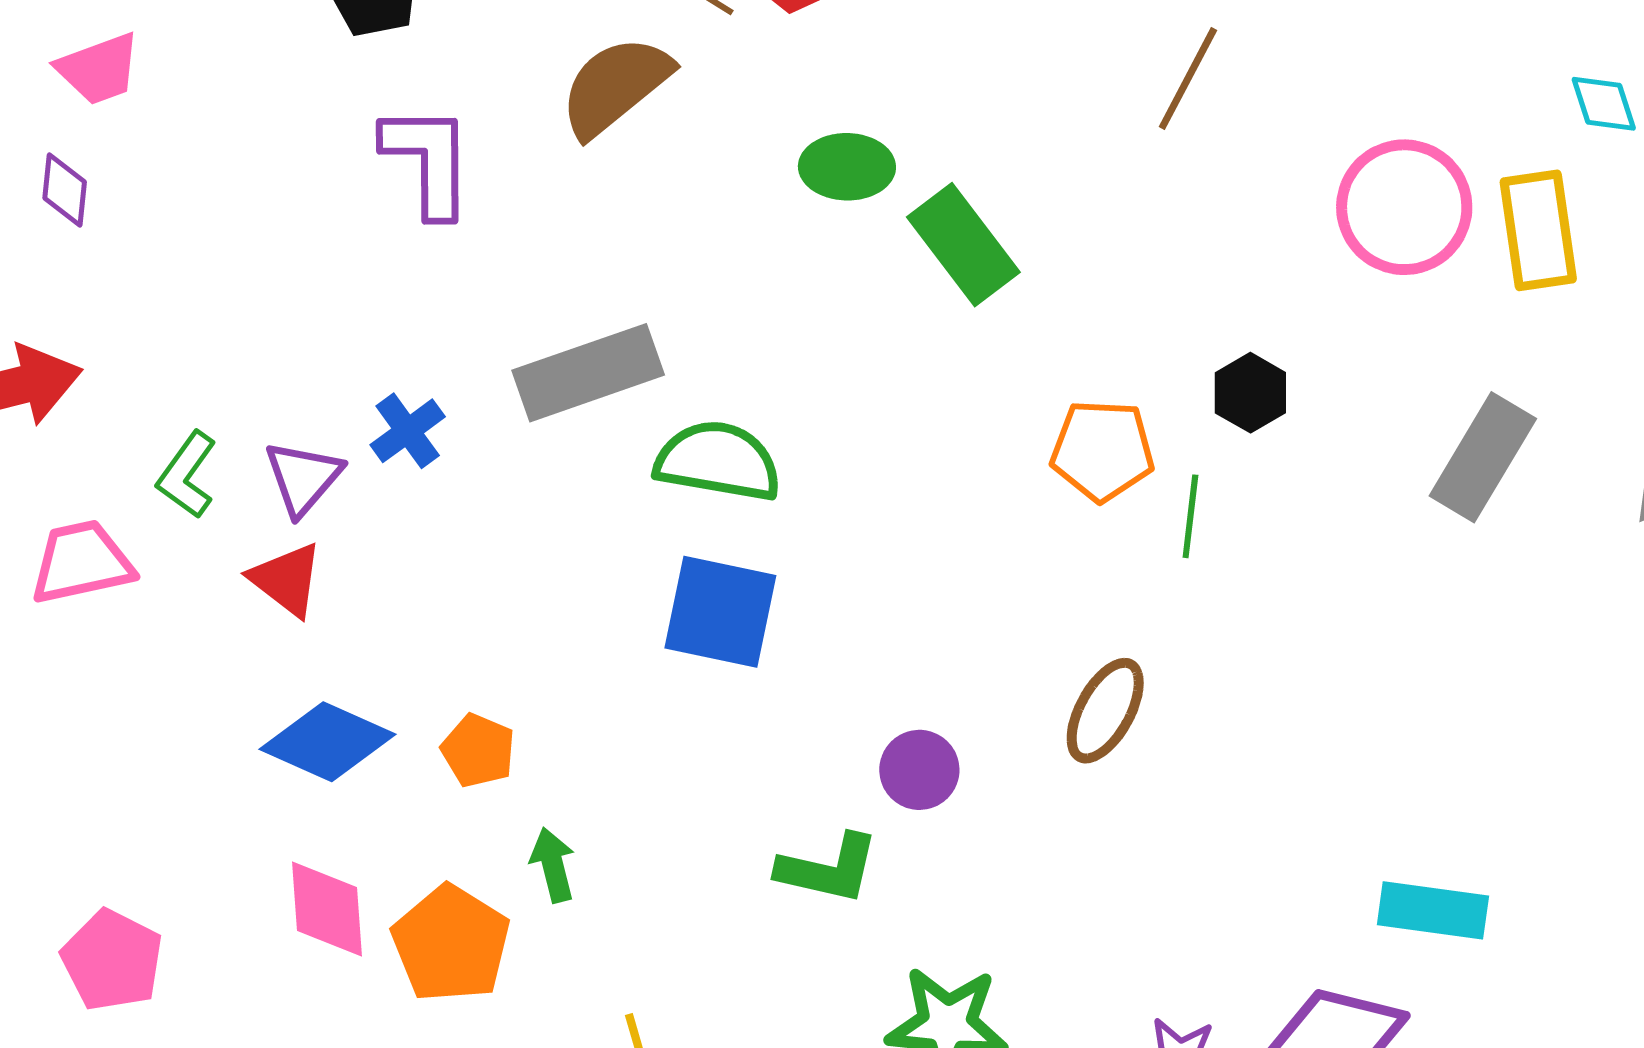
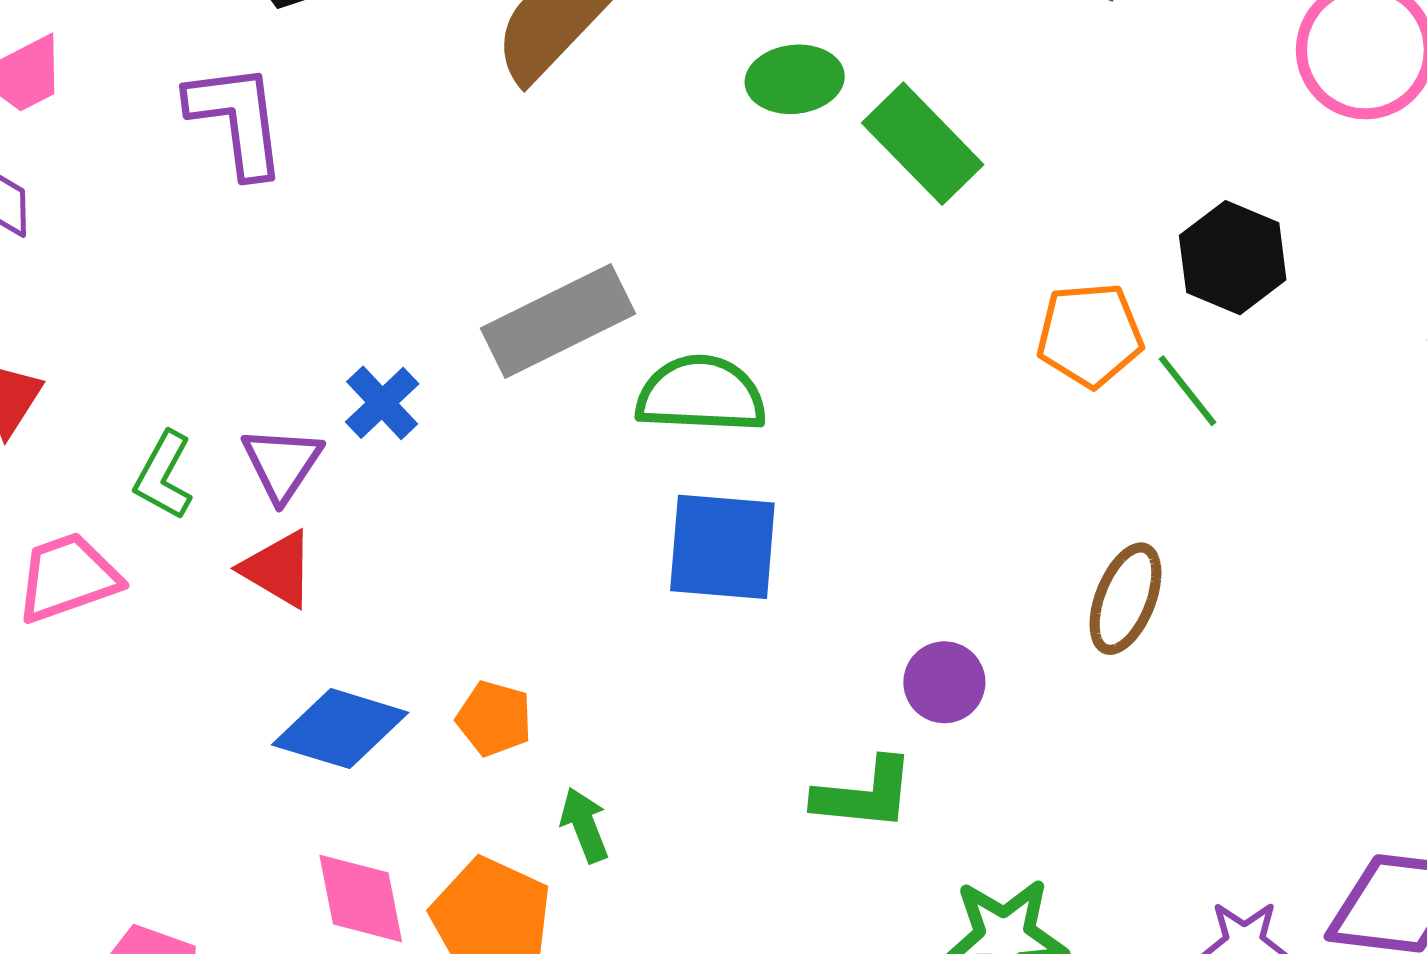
purple L-shape: (428, 160) -> (237, 120), moved
black hexagon: (1250, 393) -> (1233, 258), size x1.4
green line: (1190, 516) -> (1188, 391), turned -38

